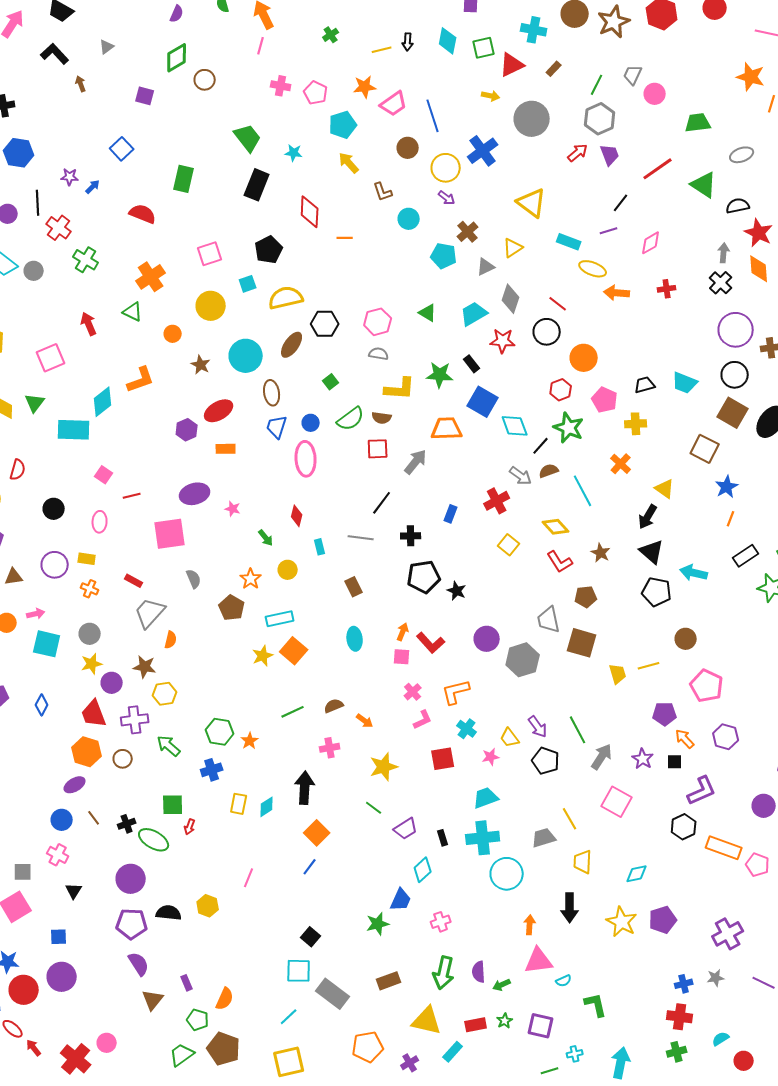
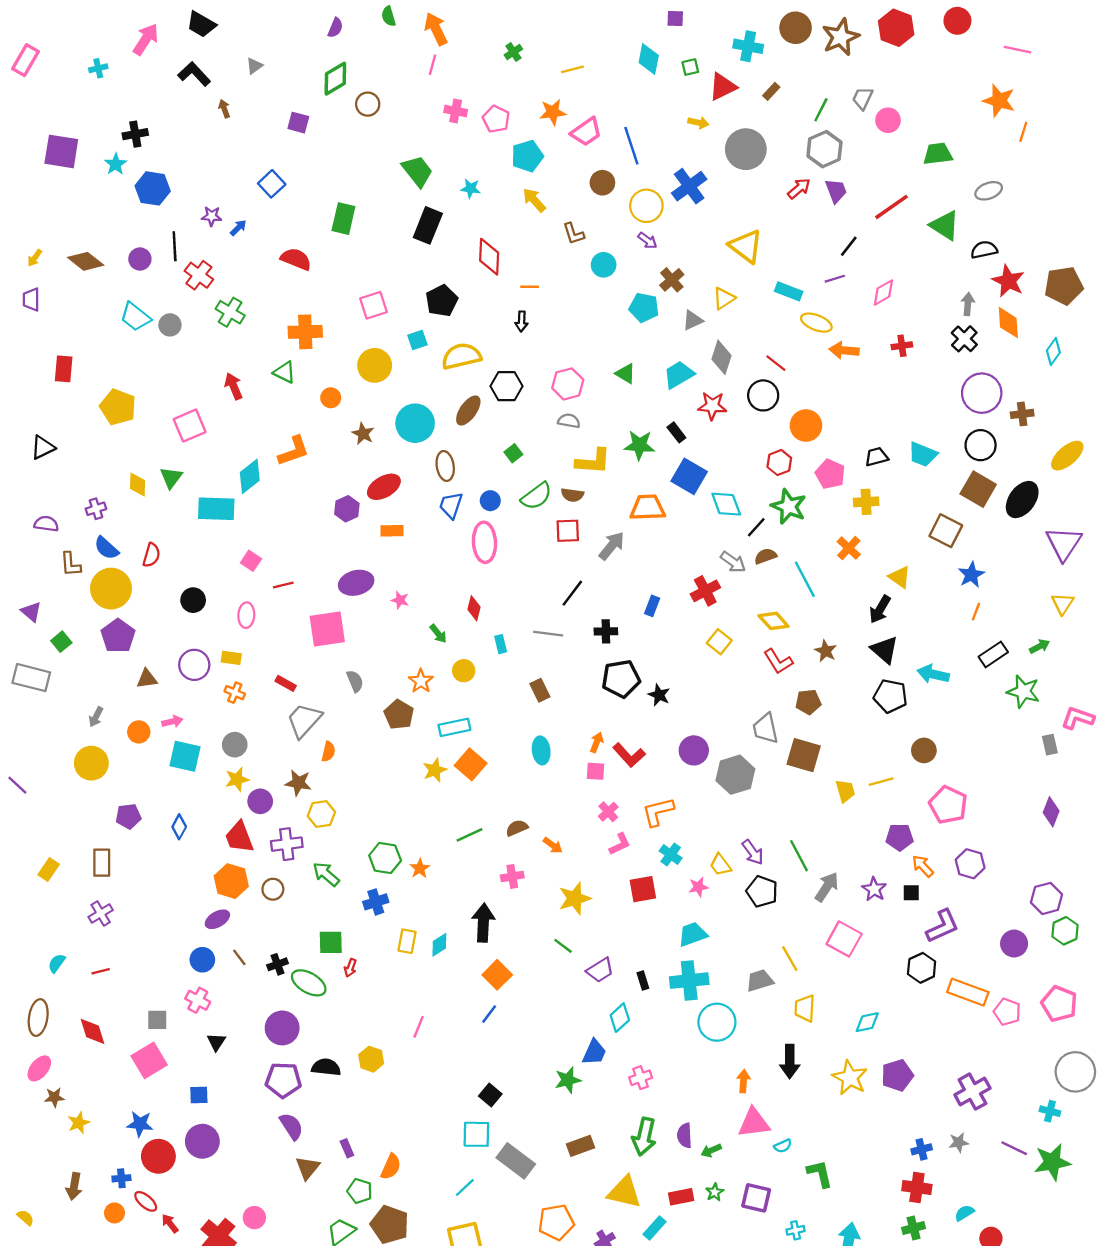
black arrow: (408, 42) -> (521, 321), moved
green square: (484, 48) -> (690, 67), size x0.7
orange cross: (151, 277) -> (305, 332), turned 32

